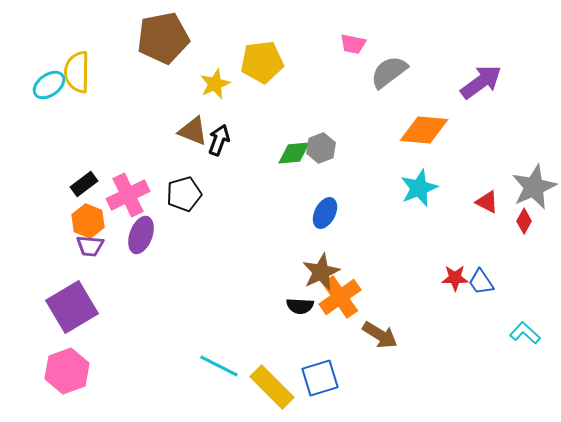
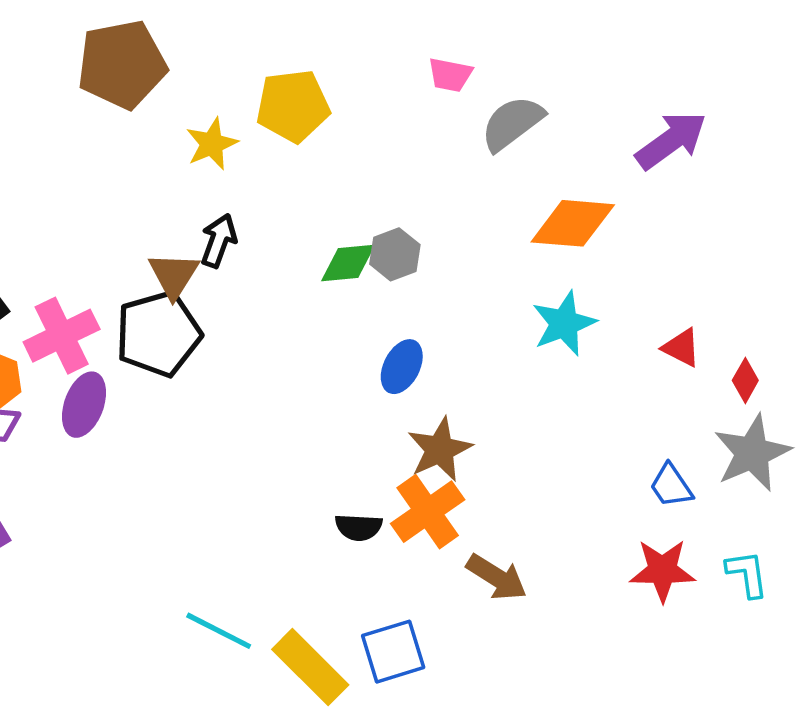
brown triangle: (193, 131) -> (174, 275), moved, turned 40
gray star: (534, 187) -> (752, 453), moved
black pentagon: (184, 194) -> (158, 334), size x1.4
brown star: (321, 272) -> (440, 449), moved
red star: (455, 278) -> (662, 570), moved, size x1.4
cyan L-shape: (525, 333) -> (747, 574), turned 40

